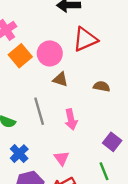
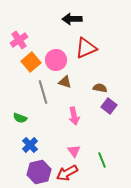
gray line: (39, 111) -> (43, 92), moved
purple square: (112, 142) -> (109, 106), moved
pink triangle: (62, 158) -> (74, 151), moved

